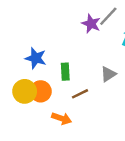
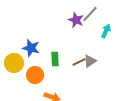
yellow circle: (25, 91) -> (14, 63), moved
brown line: (80, 94) -> (79, 62), moved

